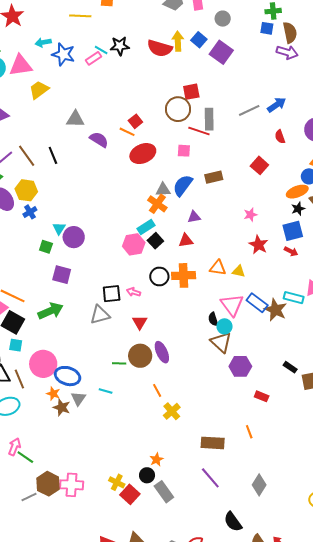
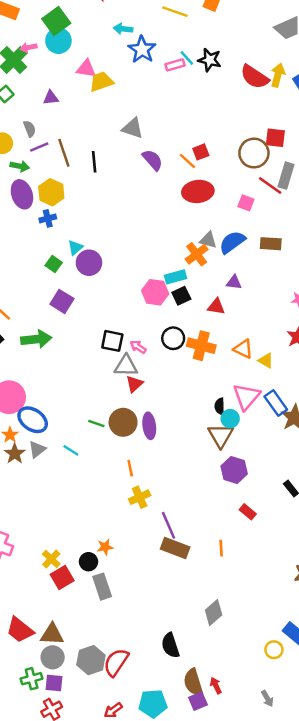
pink triangle: (21, 65) -> (86, 69), moved, size x0.7
gray triangle: (100, 315) -> (126, 366), moved
purple line: (210, 478) -> (168, 525), moved

